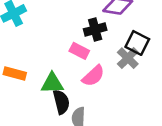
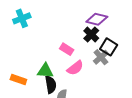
black cross: (95, 30) -> (91, 34), moved, turned -35
orange rectangle: (15, 74) -> (18, 80), moved

